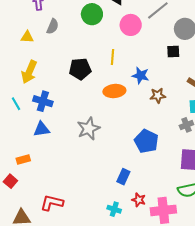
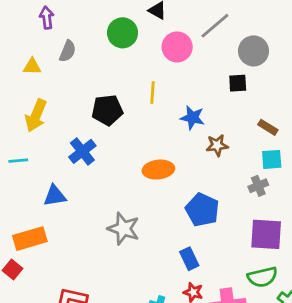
orange ellipse: (114, 91) -> (158, 170), moved
blue cross: (43, 101) -> (82, 151), moved, turned 36
cyan line: (16, 104) -> (18, 161), turned -64
gray star: (89, 129) -> (123, 229), moved, turned -30
orange rectangle: (23, 159) -> (30, 239), size x1.6
blue rectangle: (123, 177) -> (189, 259), moved, turned -49

